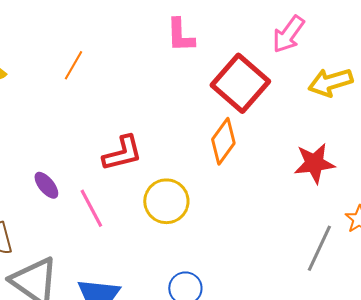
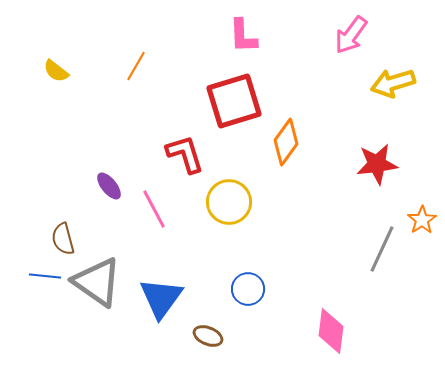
red square: (240, 83) -> (234, 101), moved, turned 32
red L-shape: (122, 153) -> (185, 154), turned -93

